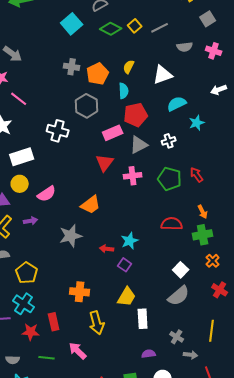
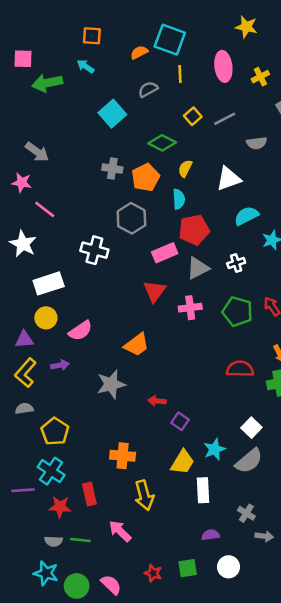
green diamond: (111, 29) -> (162, 143), moved
cyan star: (130, 241) -> (214, 449), moved
gray semicircle: (13, 360) -> (54, 541), moved

